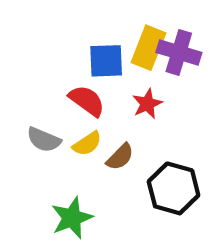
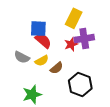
purple cross: (179, 52) -> (84, 39), moved, turned -30
blue square: (106, 61) -> (38, 29), moved

